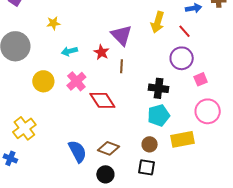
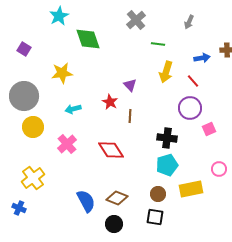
yellow star: (53, 23) -> (62, 73), size x1.5
purple triangle: (121, 35) -> (130, 85), size x0.6
cyan arrow: (69, 51) -> (73, 109), moved
yellow circle: (43, 81) -> (33, 127), moved
pink cross: (76, 81) -> (67, 144), moved
pink circle: (208, 111) -> (219, 169), moved, size x0.6

